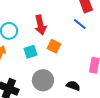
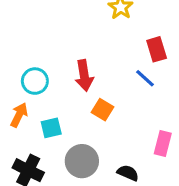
cyan square: (30, 52) -> (51, 128), moved

